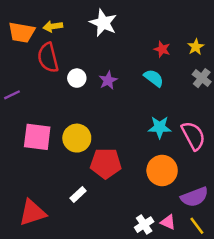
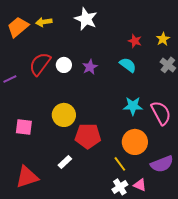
orange trapezoid: (22, 32) -> (18, 27), turned 130
red semicircle: (48, 58) -> (40, 64), moved, turned 50
pink square: (37, 137) -> (24, 127), moved, size x0.7
yellow line: (197, 226) -> (120, 164), moved

